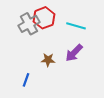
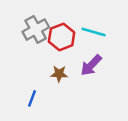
red hexagon: (44, 18) -> (62, 37), moved

